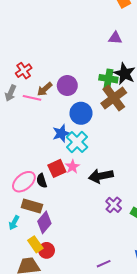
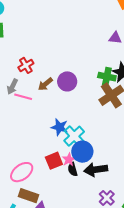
pink line: (32, 98) -> (23, 97), moved
blue circle: (81, 113) -> (82, 152), moved
blue star: (61, 133) -> (60, 127), turned 30
black semicircle: (42, 181) -> (73, 169), moved

